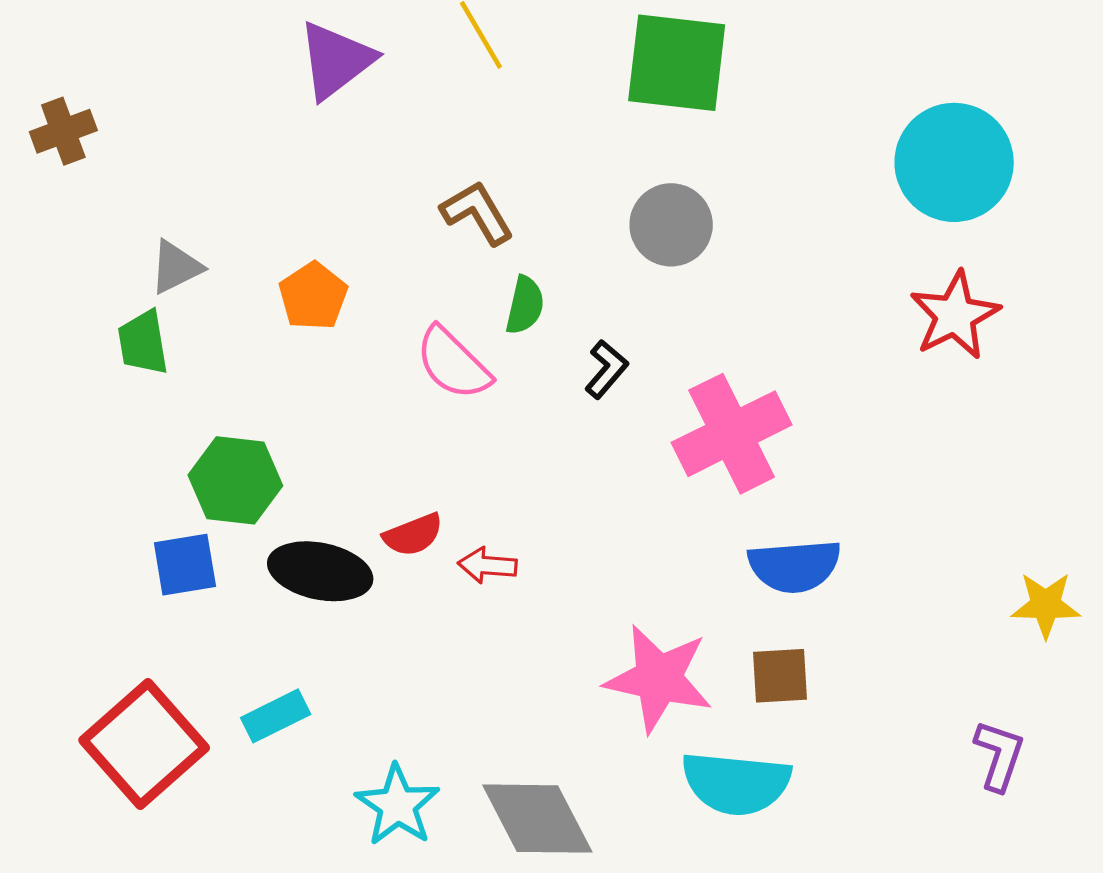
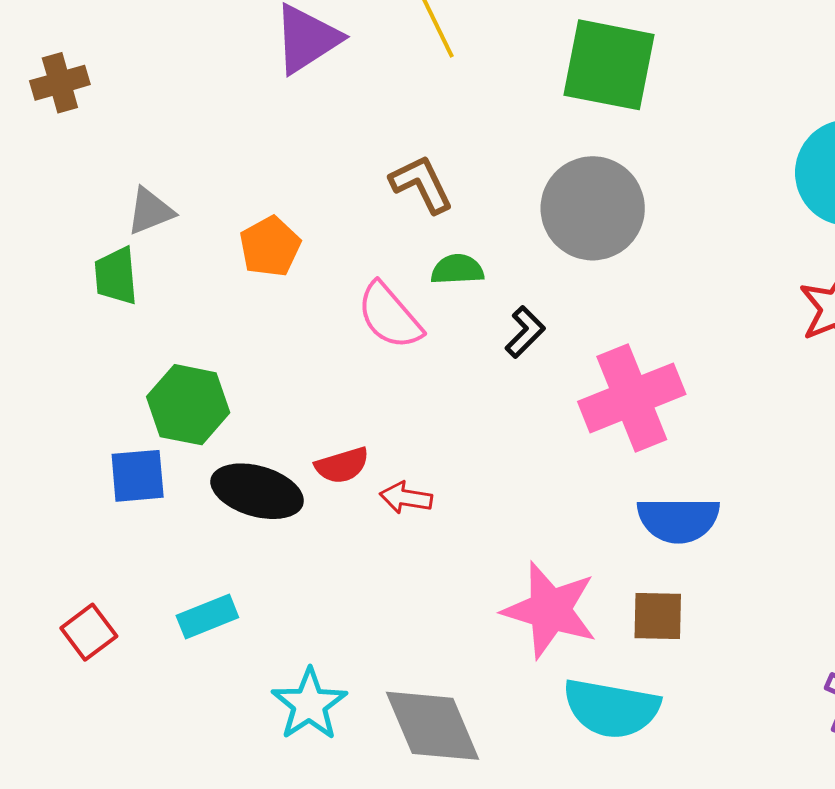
gray circle: (671, 225) -> (593, 208), size x1.4
green semicircle: (525, 305) -> (457, 269), turned -110
red square: (144, 744) -> (89, 632), size x0.5

